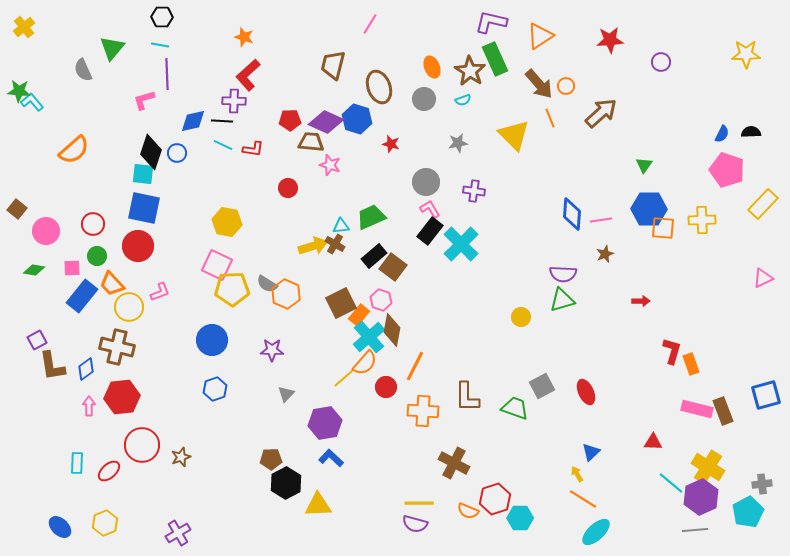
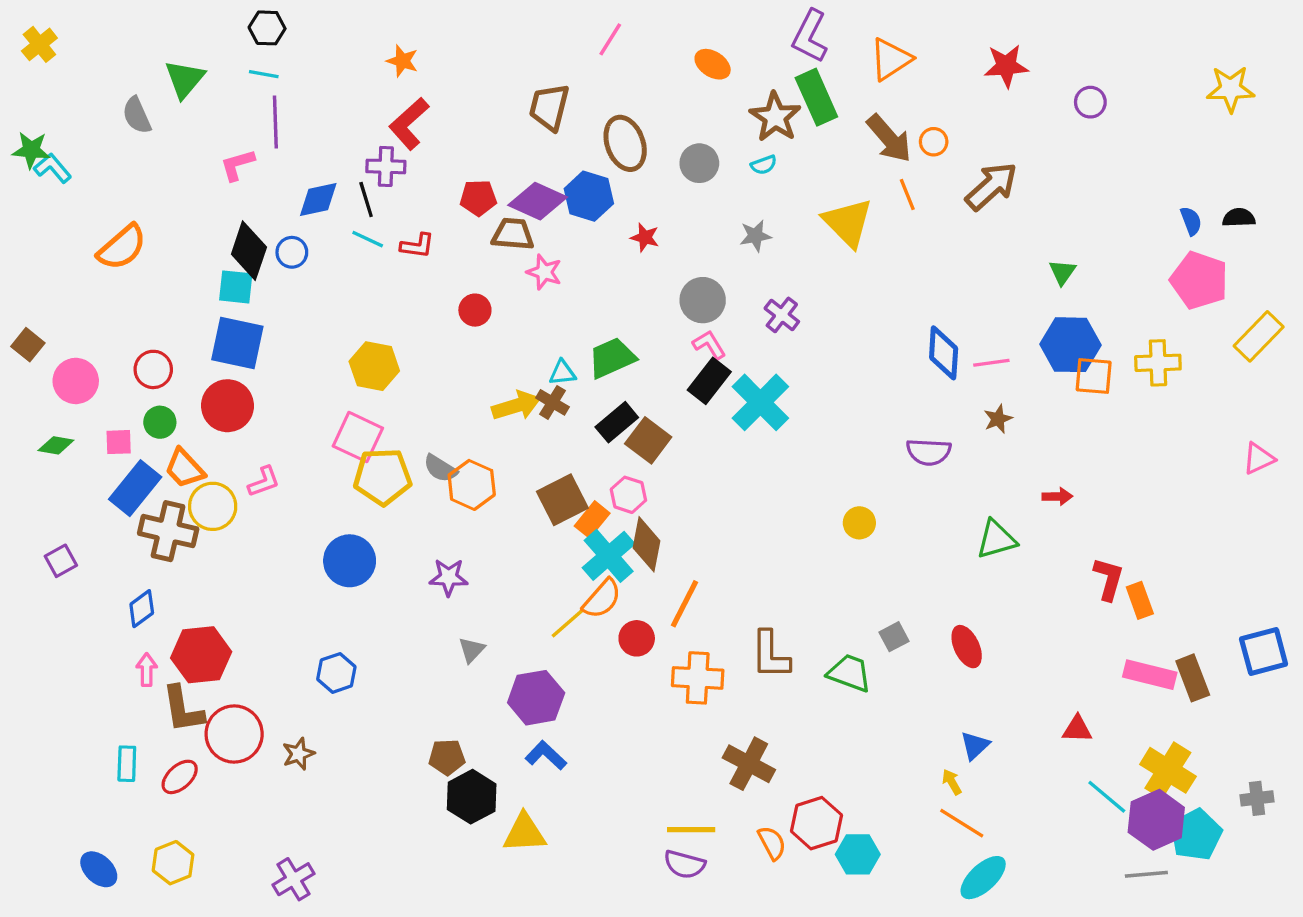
purple L-shape: (491, 22) -> (810, 36), turned -76
orange ellipse: (432, 67) -> (713, 64), moved, turned -35
black line: (222, 121) -> (366, 199), turned 70
blue semicircle: (722, 134) -> (1191, 221), turned -48
purple cross: (474, 191) -> (782, 315), turned 30
green triangle: (562, 300) -> (996, 539), moved
brown cross: (117, 347) -> (168, 531), moved
brown L-shape: (52, 366) -> (183, 709), moved
gray square: (542, 386) -> (894, 637), size x0.7
blue hexagon: (215, 389) -> (336, 673), moved
orange semicircle: (468, 511) -> (772, 843), turned -140
cyan pentagon: (748, 512) -> (1196, 835), moved

